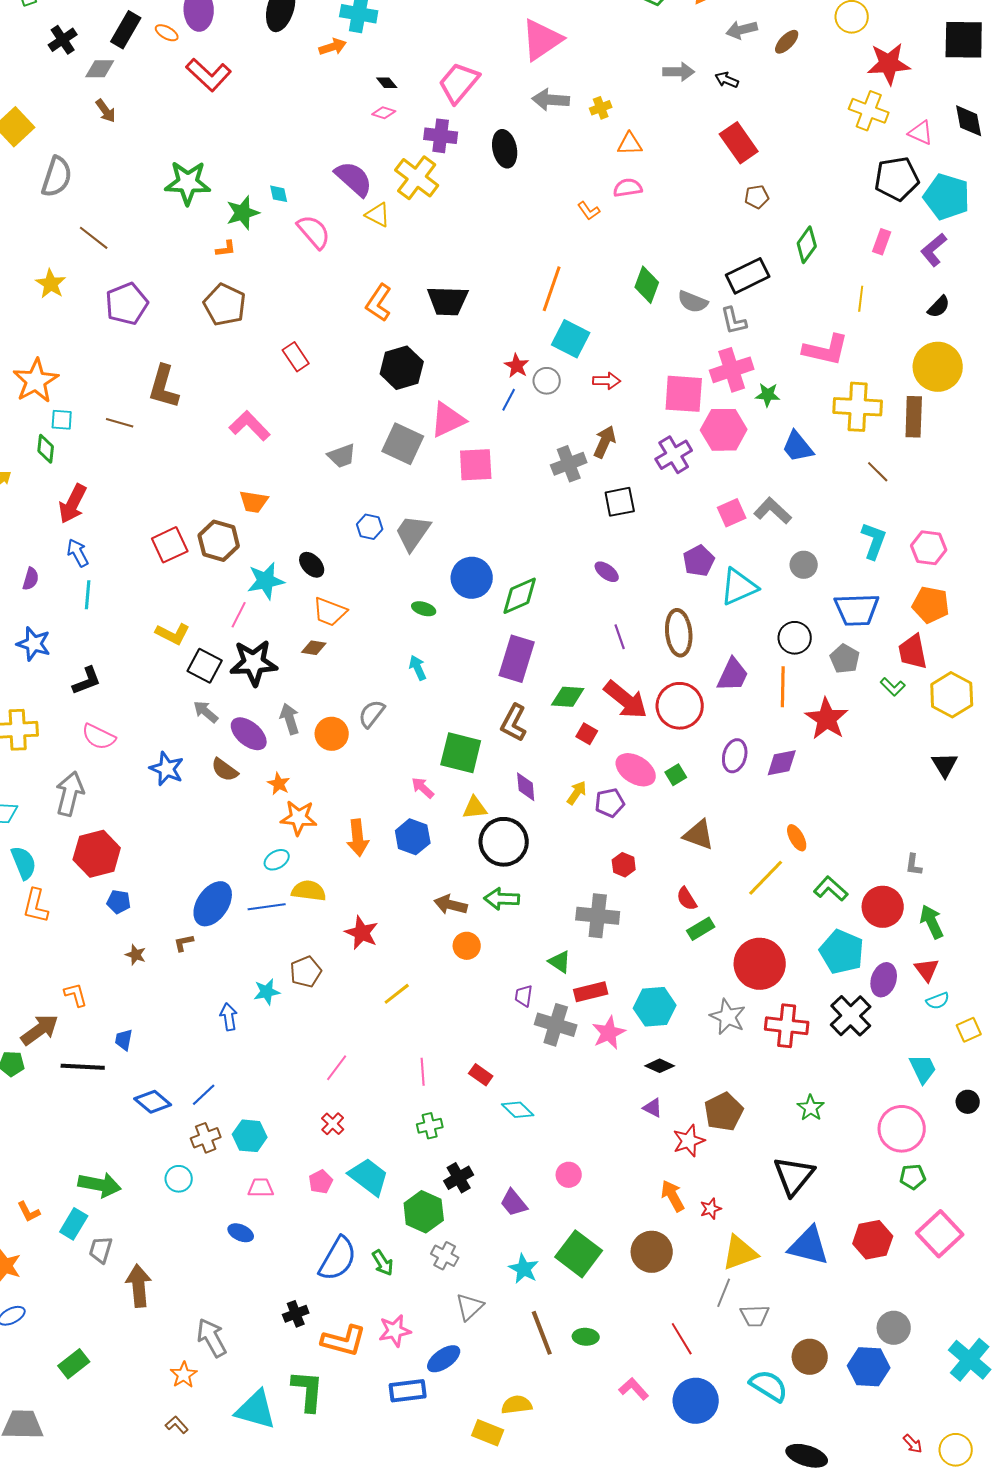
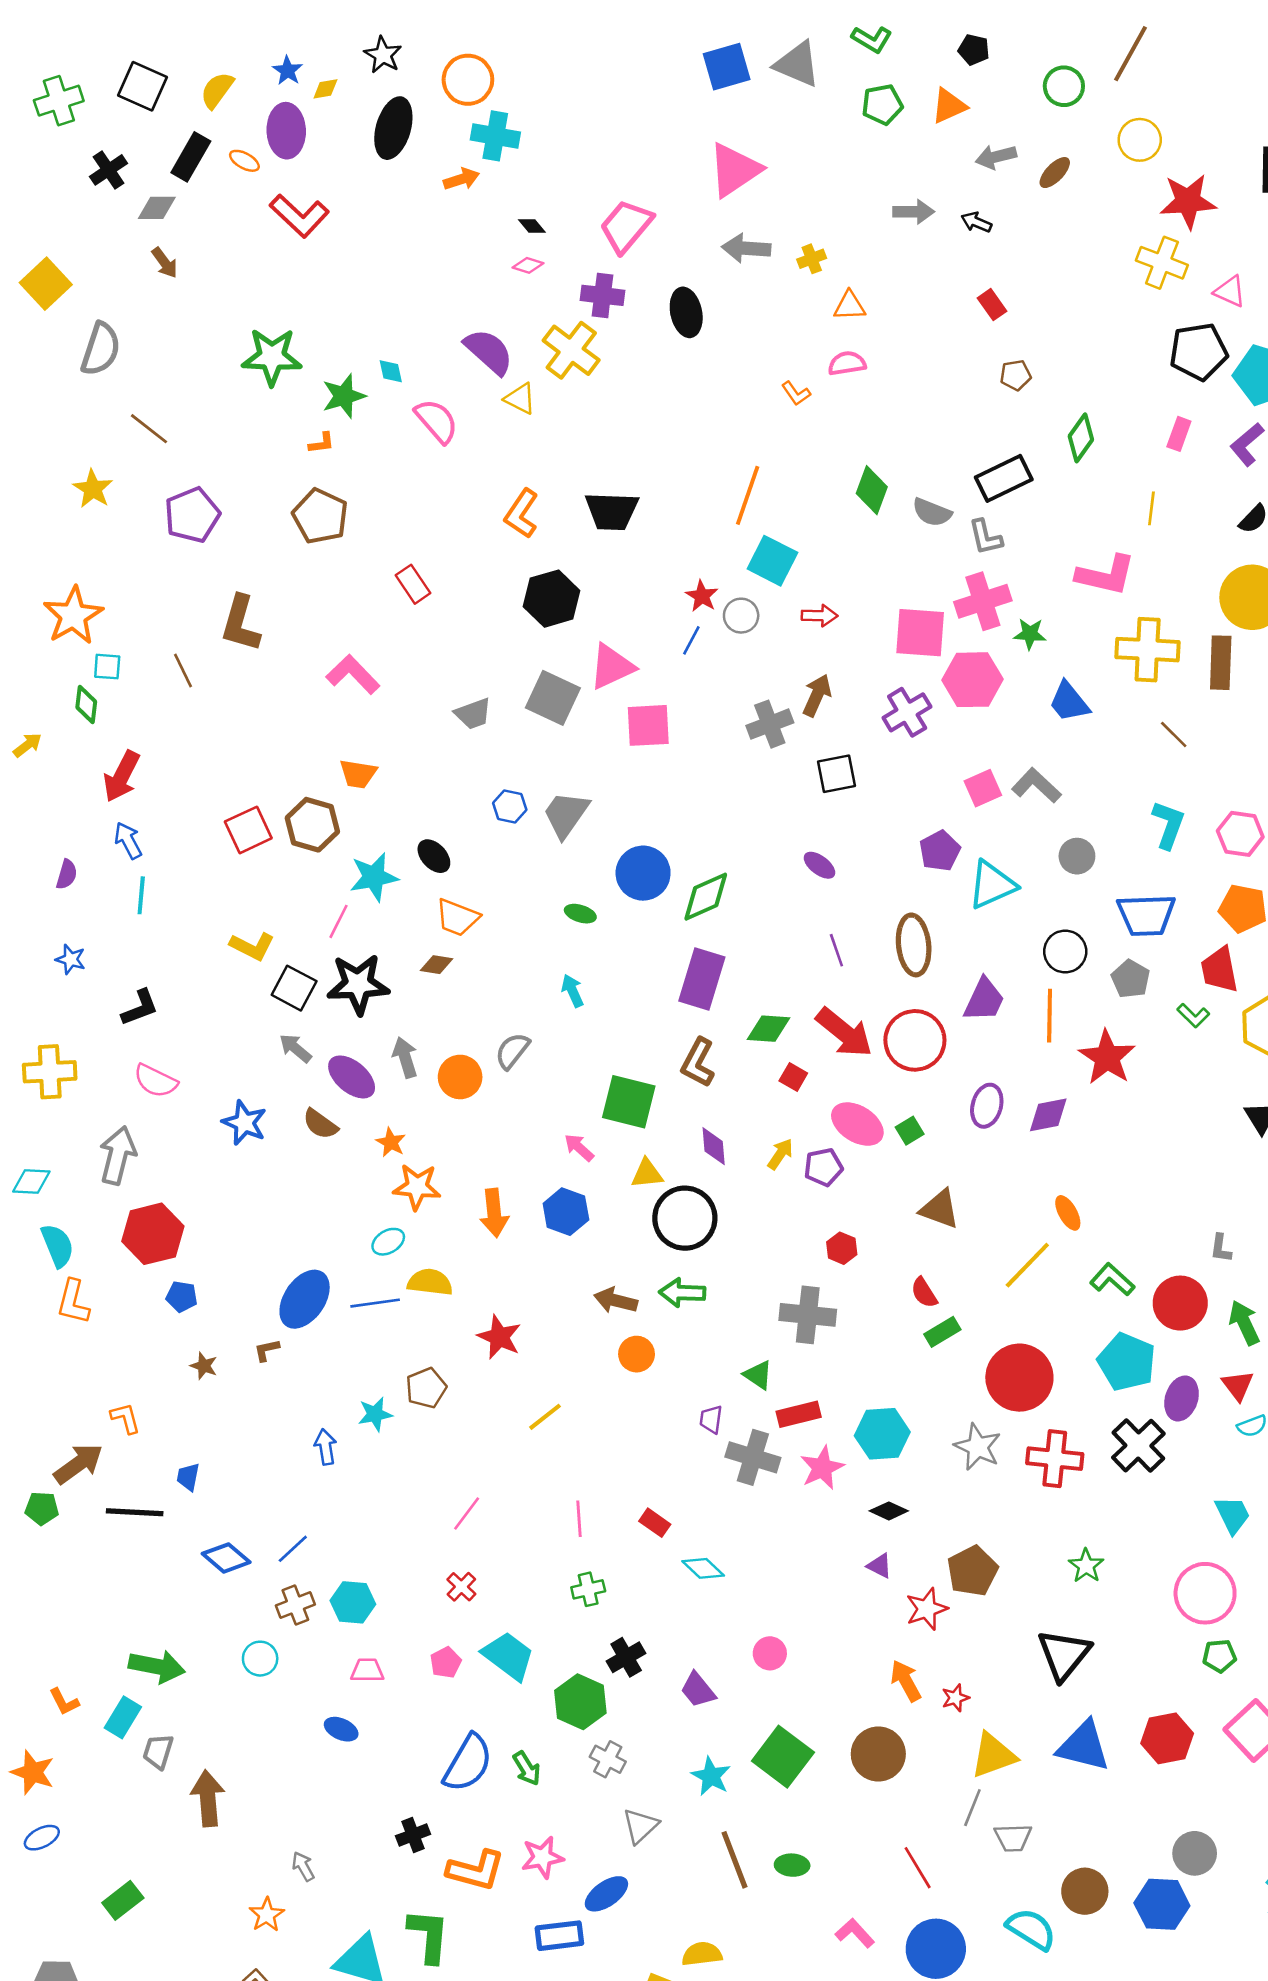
red rectangle: (739, 143) -> (992, 305), size x0.6
brown line: (120, 423) -> (183, 670), turned 48
blue star: (34, 644) -> (71, 959), size x0.7
gray arrow: (212, 1338) -> (303, 1866), size x0.6

